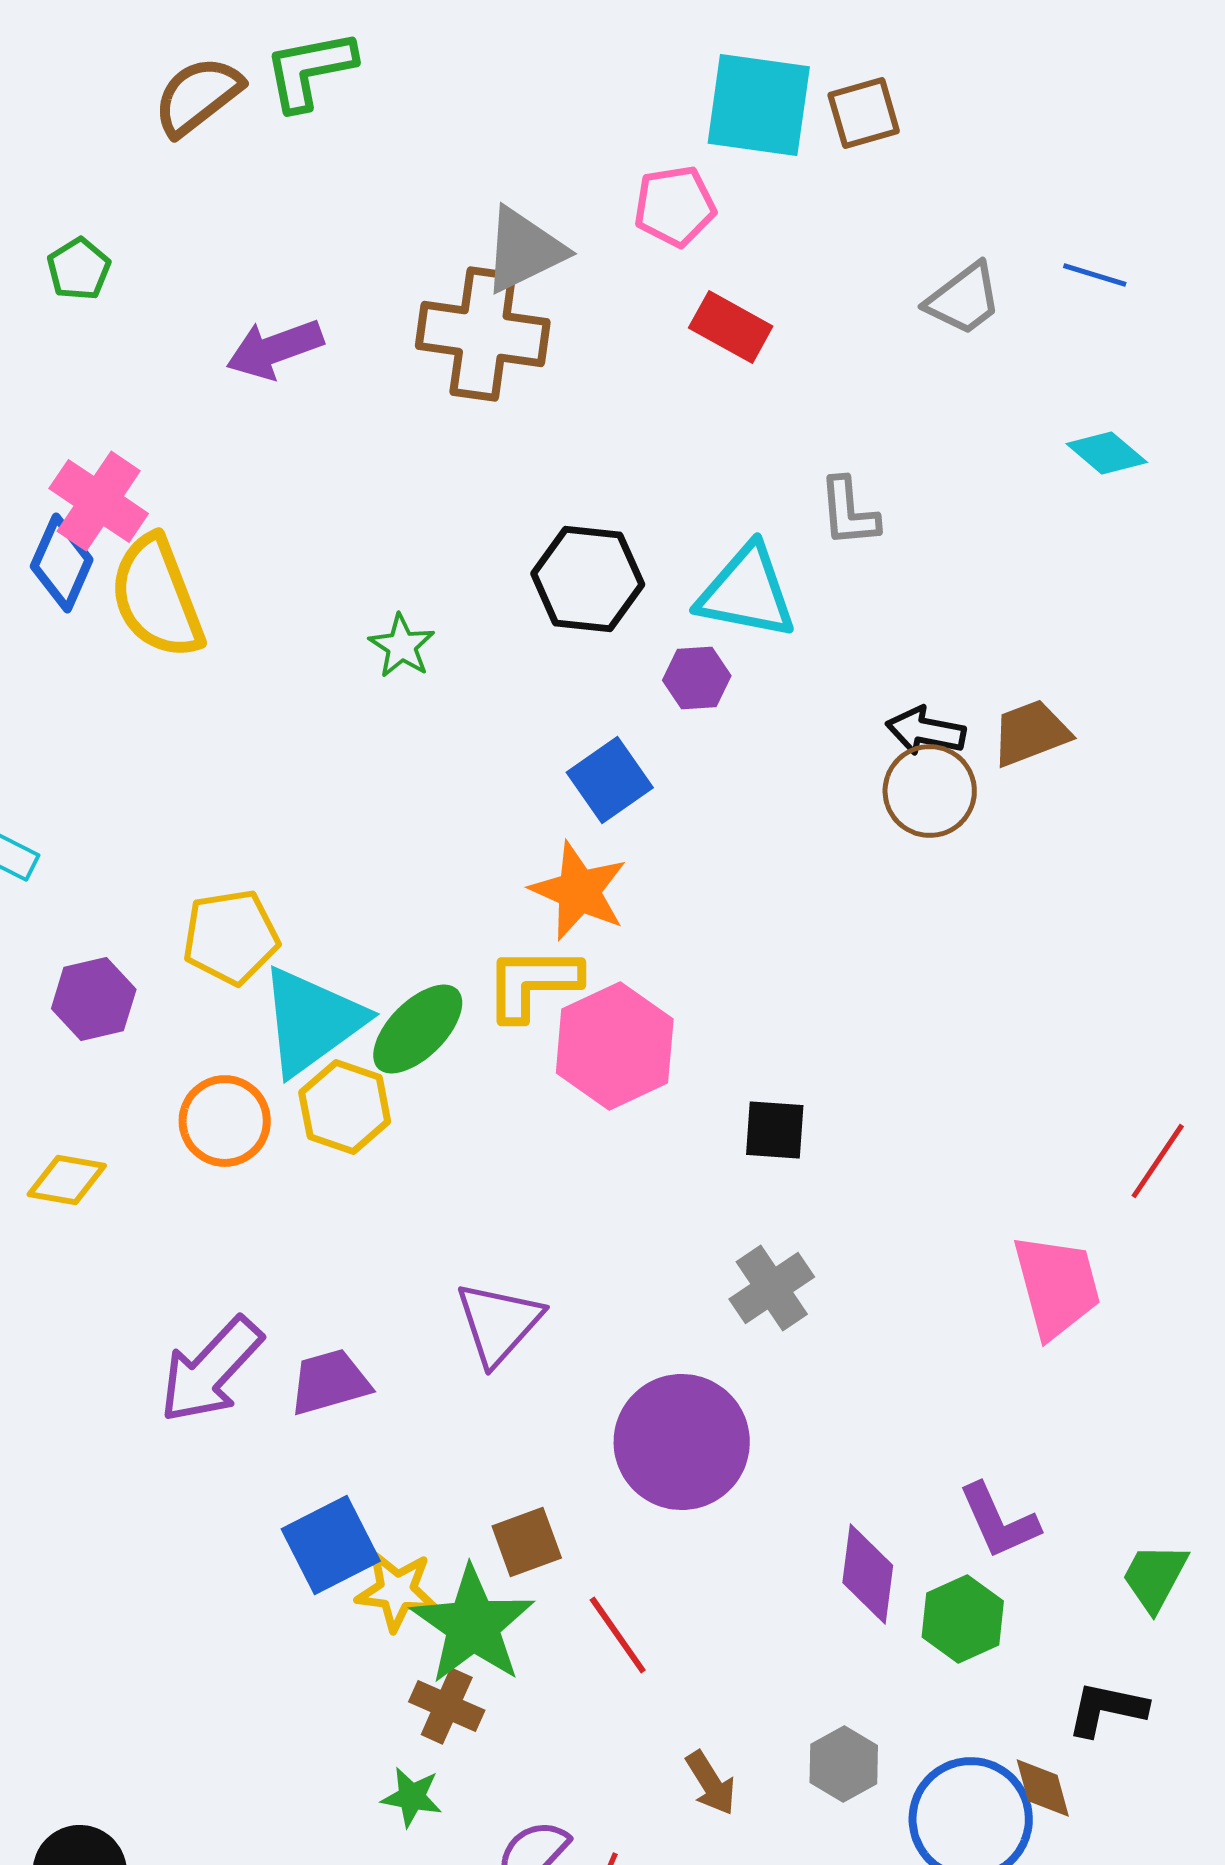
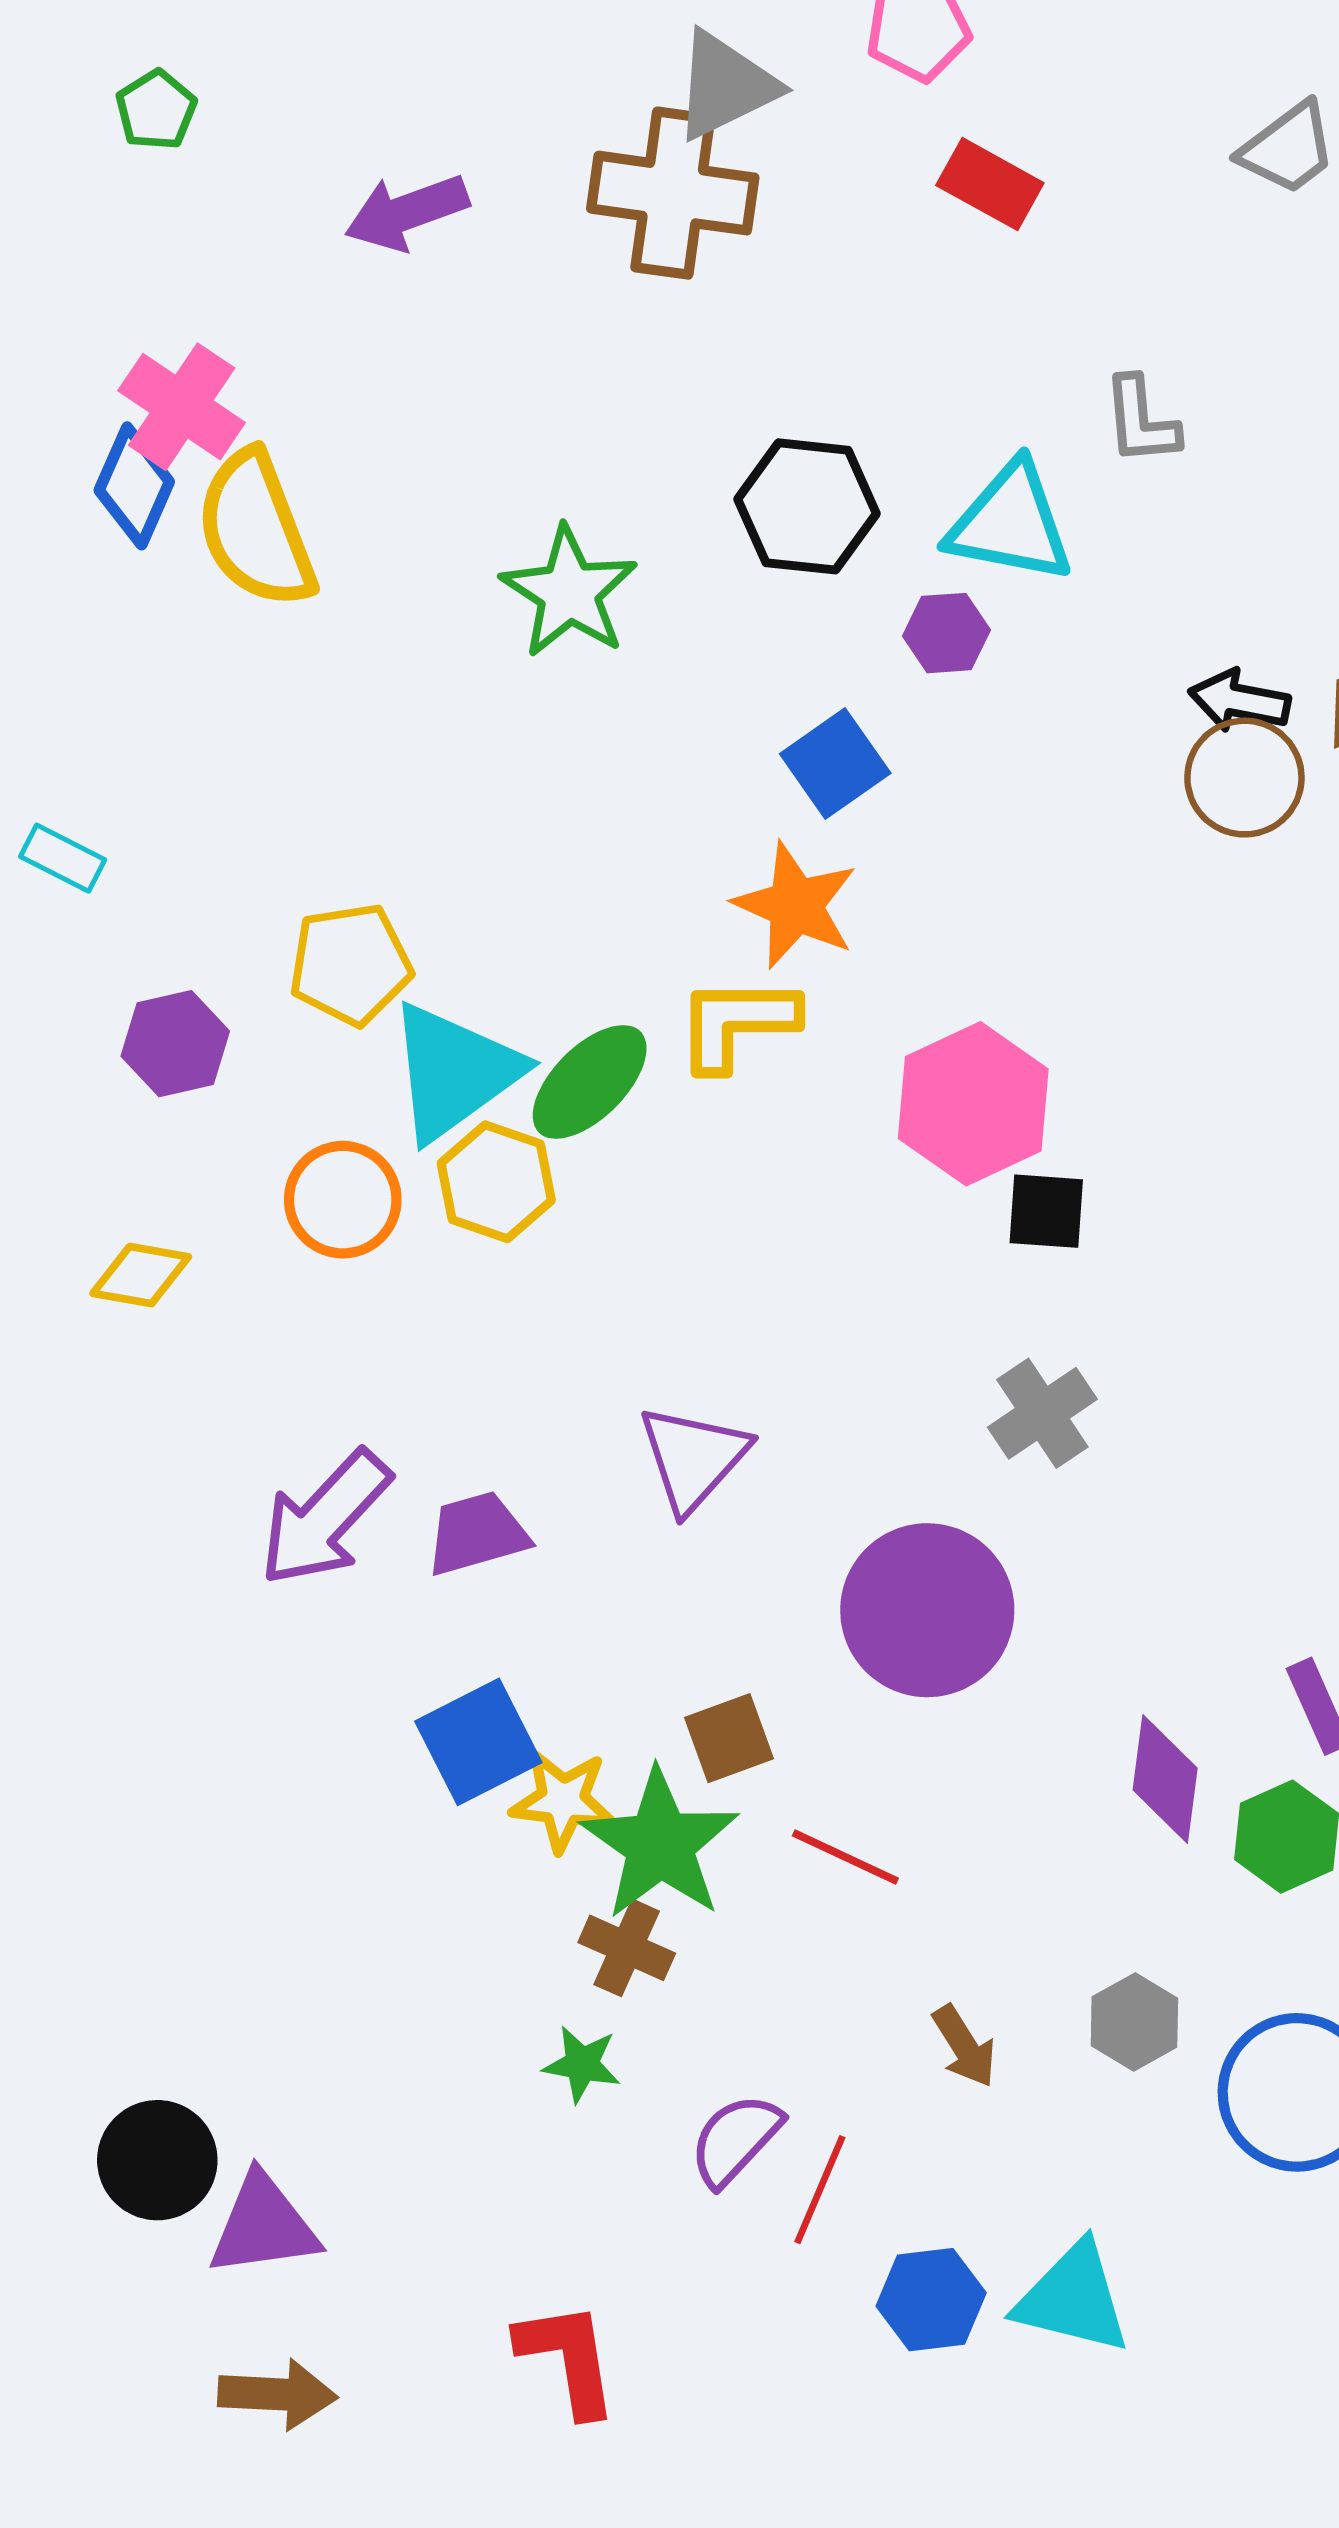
green star: (402, 646) -> (569, 592), size x1.6
pink hexagon: (615, 1046) -> (973, 1104), moved
red line: (618, 1635) -> (845, 1857), turned -30

